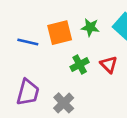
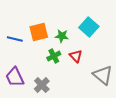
green star: (90, 27) -> (62, 36), moved
purple trapezoid: (28, 92) -> (15, 77), turned 140

